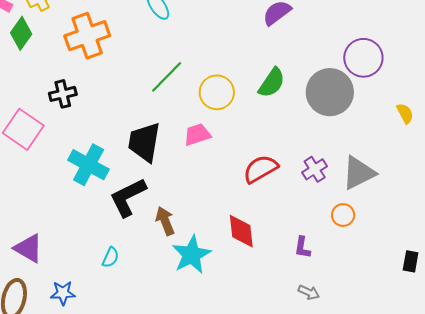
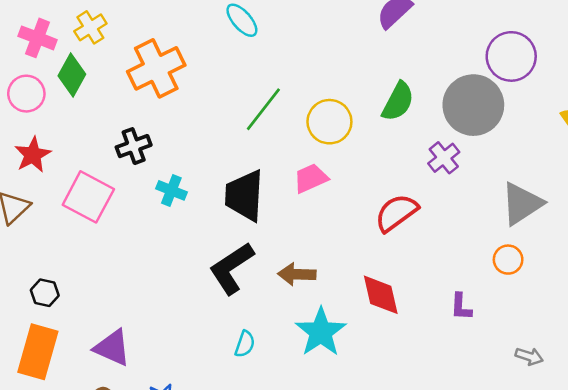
cyan cross: (89, 165) -> (171, 190), moved, size x0.6
purple cross: (315, 169) -> (444, 158), moved
brown arrow: (165, 221) -> (297, 274), moved, turned -60
cyan semicircle: (111, 257) -> (245, 344), moved
gray arrow: (309, 292) -> (529, 356), moved

